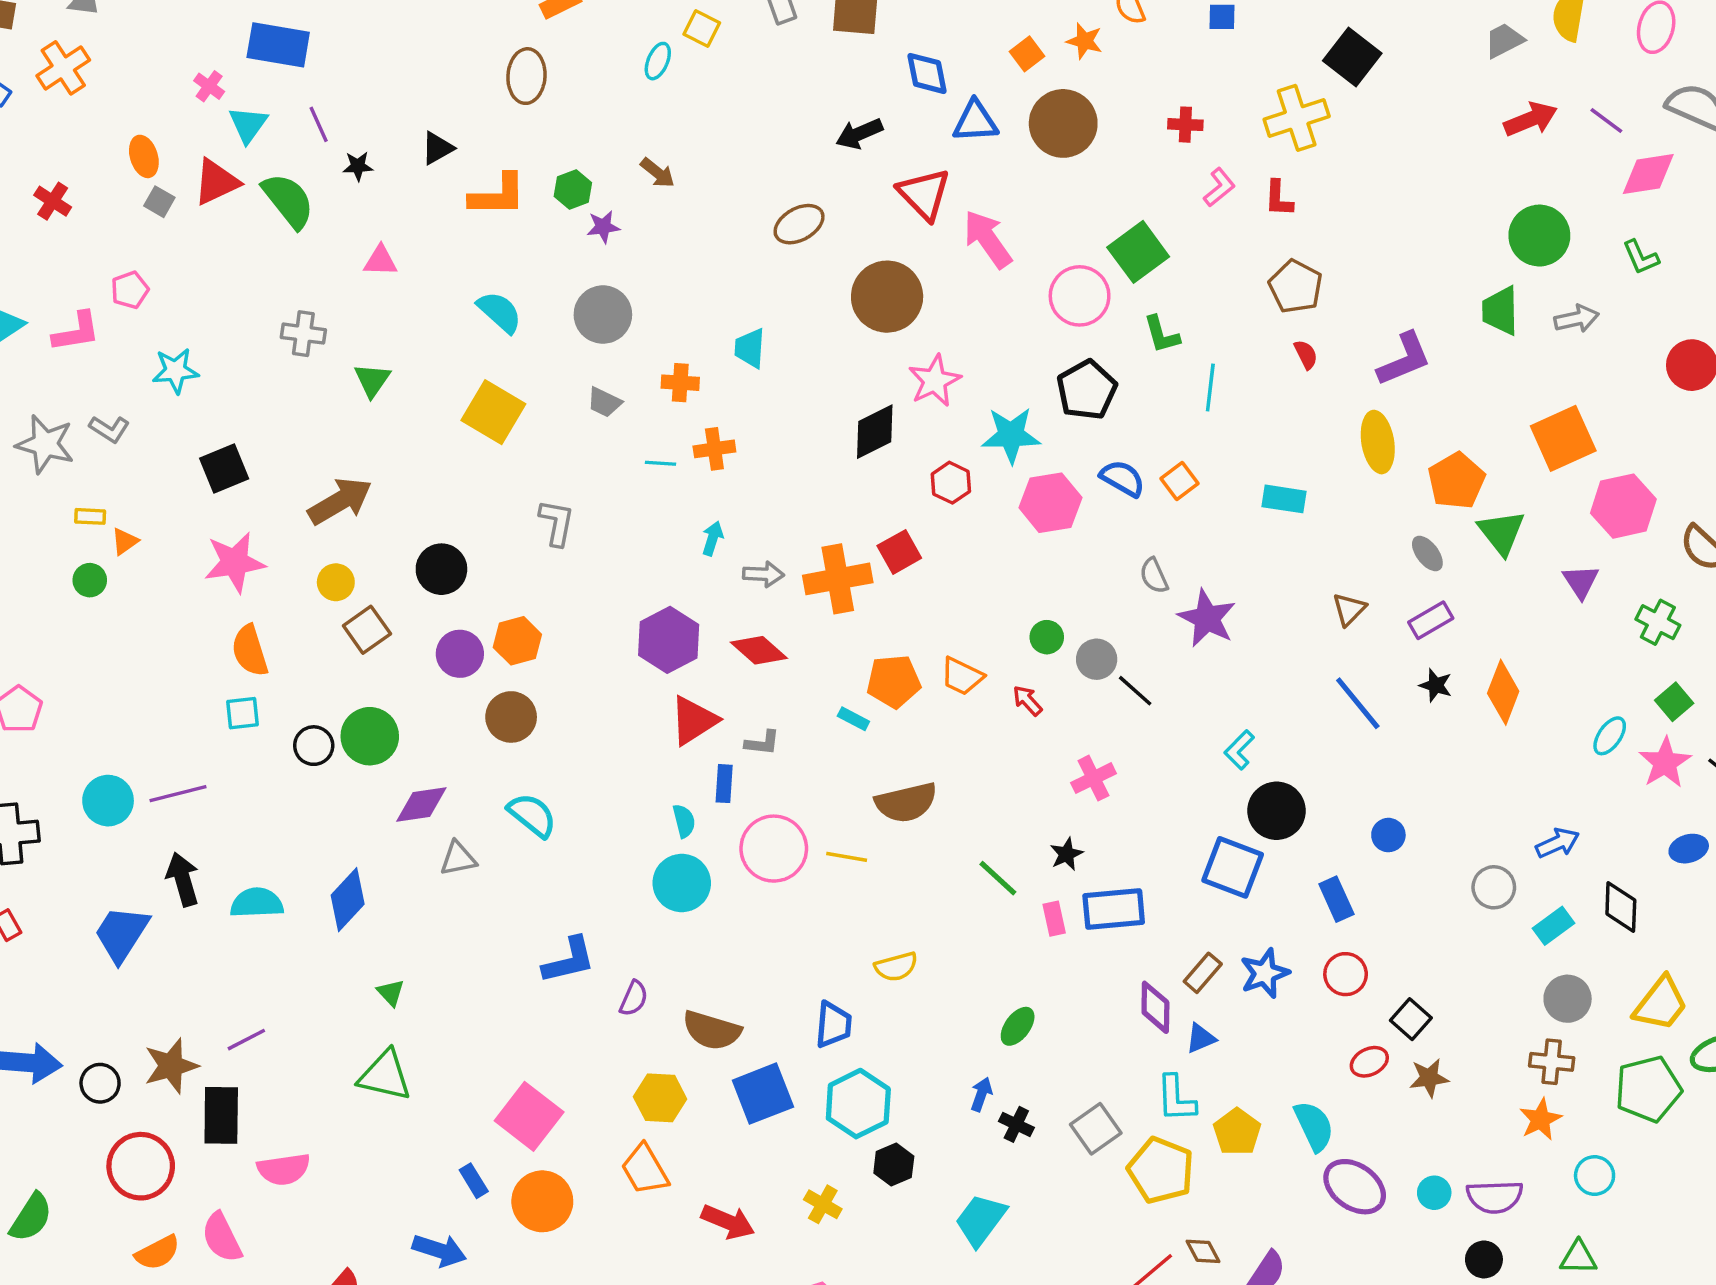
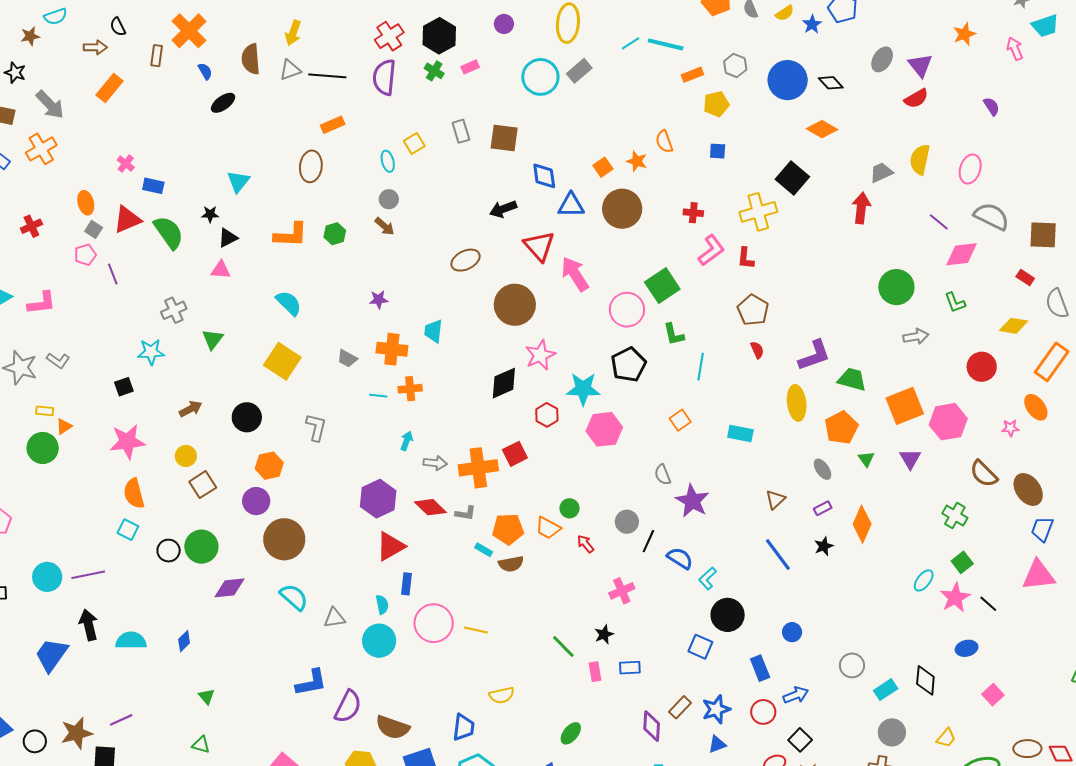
yellow square: (702, 29) -> (414, 143), turned 30
blue rectangle: (278, 45) -> (153, 186), moved, size x0.6
cyan ellipse: (658, 61) -> (388, 161), turned -40
red arrow: (1531, 119) -> (861, 208), moved, turned -64
purple line: (319, 124) -> (113, 274), moved
cyan triangle: (248, 125) -> (238, 181), moved
black triangle: (437, 148) -> (228, 238), moved
pink L-shape: (1219, 187) -> (711, 250), size x1.4
red cross: (53, 201) -> (31, 226), turned 30
purple star: (603, 227) -> (379, 300), moved
pink pentagon: (130, 290) -> (85, 255), moved
green trapezoid: (1500, 311) -> (852, 379), moved, turned 104
gray circle: (603, 315) -> (389, 199), moved, size x0.6
gray cross: (303, 334) -> (174, 310), turned -35
cyan star: (175, 371) -> (151, 352), moved
orange cross: (680, 383) -> (392, 349), size x1.4
black square: (224, 469) -> (124, 387), size x0.7
blue semicircle: (1123, 478) -> (680, 558), moved
brown arrow: (340, 501) -> (191, 409), size x0.6
pink hexagon: (1623, 506) -> (948, 422), moved
green triangle: (1502, 532) -> (866, 459), size x0.6
black circle: (441, 569) -> (247, 417), moved
green circle: (90, 580) -> (43, 448), size x1.6
purple triangle: (1581, 582) -> (910, 459), moved
purple rectangle: (1431, 620) -> (823, 508), size x0.7
green circle: (1047, 637) -> (569, 508), moved
orange hexagon: (517, 641) -> (269, 466), moved
black star: (1436, 685) -> (824, 546), turned 30
black line: (1135, 691) -> (648, 541), turned 70
orange diamond: (1503, 692) -> (862, 524), moved
cyan square: (242, 713) -> (128, 530), turned 30
brown circle: (511, 717) -> (284, 539), size x1.4
gray L-shape: (762, 743) -> (466, 513), moved
brown semicircle: (906, 802) -> (511, 564), moved, size x0.7
blue arrow: (1558, 843) -> (796, 695), moved
gray triangle: (458, 859) -> (334, 618), moved
blue square: (1233, 867) -> (700, 647), size x0.7
blue diamond: (348, 900) -> (184, 641), size x0.6
blue rectangle: (1114, 909) -> (630, 668), size x0.6
purple semicircle: (634, 998) -> (348, 707), size x1.6
yellow trapezoid: (1661, 1004) -> (946, 738), size x0.6
blue triangle: (1201, 1038) -> (717, 744), moved
green triangle: (385, 1076) -> (201, 745), size x0.6

